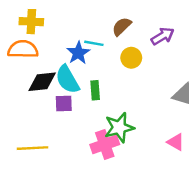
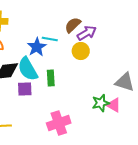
purple arrow: (163, 36) -> (87, 33), moved
green star: (119, 128) -> (101, 103), moved, size x0.7
pink triangle: (176, 142) -> (114, 105), moved

